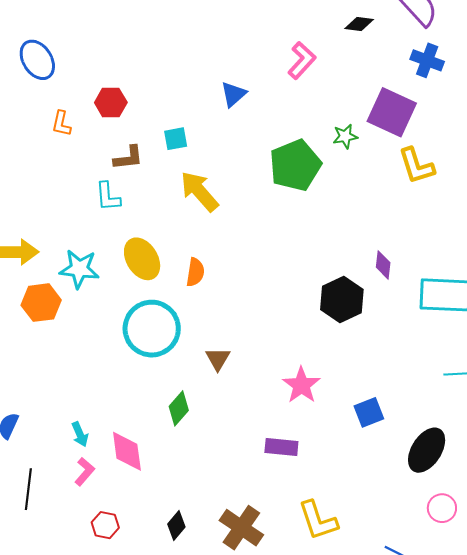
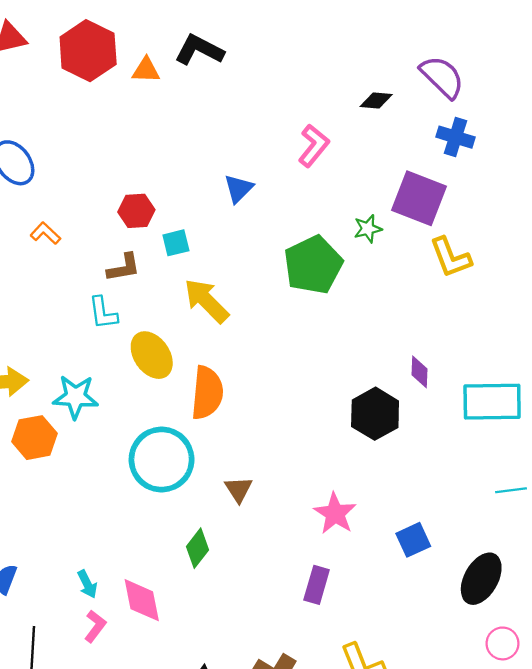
red hexagon: (111, 103) -> (136, 211), moved
orange L-shape: (61, 123) -> (45, 233), turned 124
yellow ellipse: (142, 259) -> (152, 355), moved
orange semicircle: (195, 272) -> (207, 393), size x1.6
purple rectangle: (281, 447) -> (317, 585), turned -76

